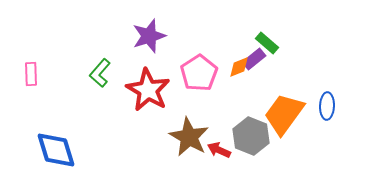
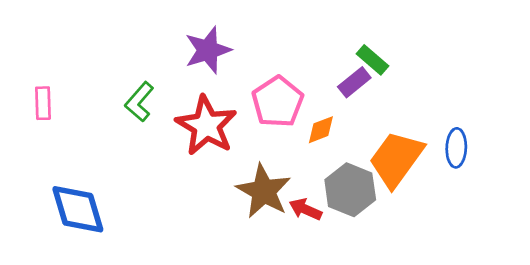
orange diamond: (239, 67) -> (321, 130), moved

